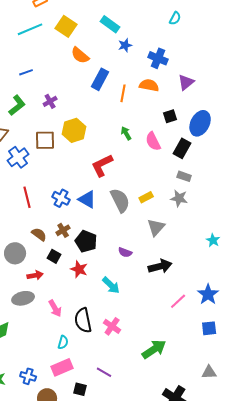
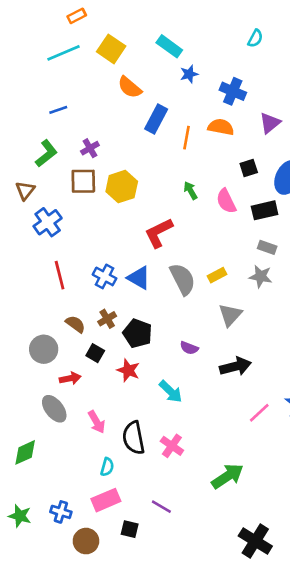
brown square: (45, 140) -> (83, 181), moved
black rectangle: (182, 148) -> (265, 210), turned 48
gray ellipse: (23, 298) -> (54, 409), turned 65

